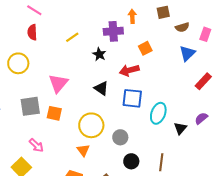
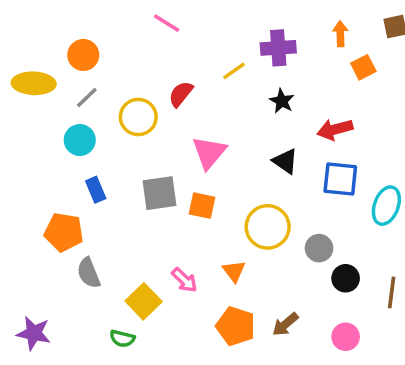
purple cross: (113, 31) -> (278, 48), moved
red semicircle: (32, 32) -> (181, 94), moved, turned 42
orange square: (145, 48) -> (363, 67), moved
pink arrow: (36, 145) -> (184, 280), moved
orange triangle: (83, 150) -> (234, 271), moved
black circle: (131, 161) -> (346, 278), moved

